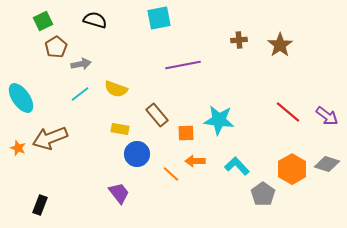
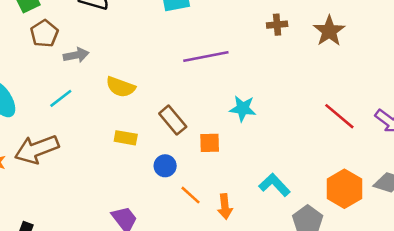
cyan line: (80, 94) -> (61, 98), moved
cyan star: (219, 120) -> (243, 109), moved, size x0.7
blue circle: (137, 154) -> (165, 166), moved, size x0.7
orange arrow: (195, 161) -> (225, 207), moved, turned -96

